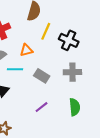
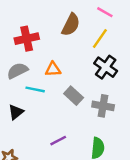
yellow line: (46, 31) -> (100, 39), moved
gray rectangle: (42, 76) -> (74, 96), moved

